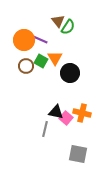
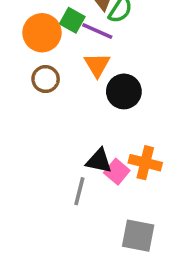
purple line: (39, 39) -> (97, 31), moved
green square: (41, 61) -> (72, 20), moved

